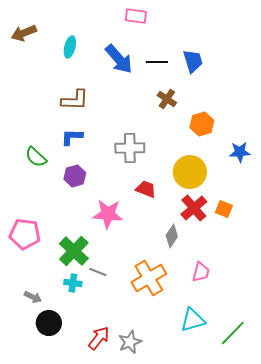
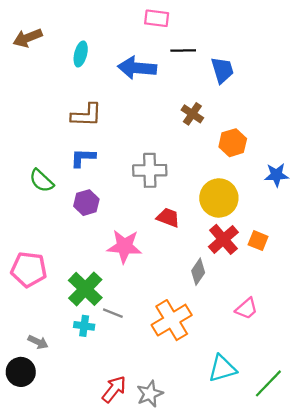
blue arrow: (119, 59) -> (137, 68), turned 136
black line: (157, 62) -> (183, 51), moved
pink trapezoid: (201, 272) -> (247, 309), moved, turned 35
black circle: (49, 323) -> (21, 372), moved

